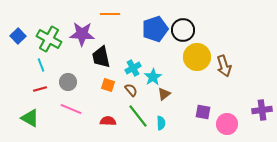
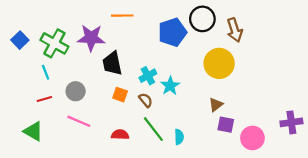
black circle: (183, 30) -> (202, 19), moved
brown arrow: (224, 66) -> (235, 30), moved
brown triangle: (164, 94) -> (216, 105), moved

